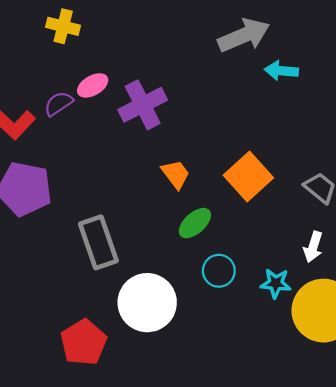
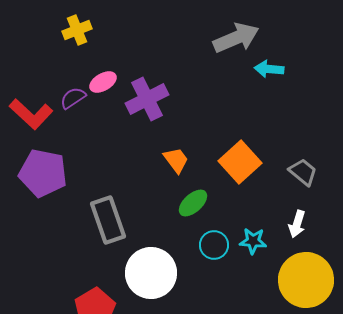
yellow cross: (63, 26) -> (77, 30), turned -36
cyan star: (276, 283) -> (253, 241), moved

